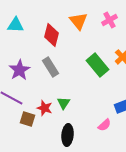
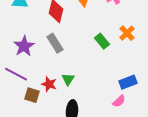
green rectangle: (98, 65) -> (102, 41), size x0.7
pink semicircle: (105, 125) -> (119, 101), moved

